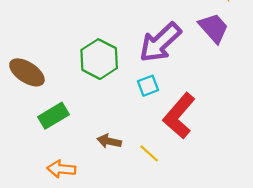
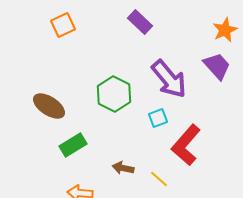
purple arrow: (160, 42) -> (169, 79), turned -87

